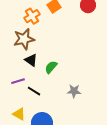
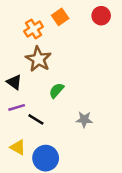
brown star: (24, 39) -> (38, 59), moved, turned -30
black triangle: (31, 60) -> (14, 82), moved

